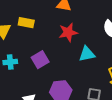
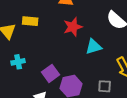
purple square: (40, 60) -> (51, 73), moved

